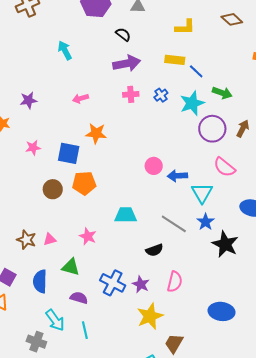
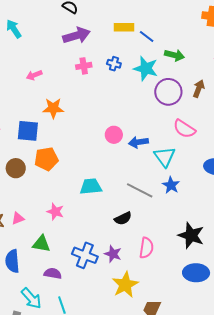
blue cross: (161, 95) -> (114, 64), turned -32
cyan star: (192, 103) -> (146, 68), turned -30
black star: (225, 244) -> (191, 235), moved

